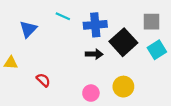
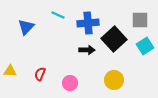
yellow triangle: (11, 63) -> (10, 71), moved
red semicircle: (43, 80) -> (40, 74), turned -112
pink circle: (91, 93) -> (70, 83), moved

